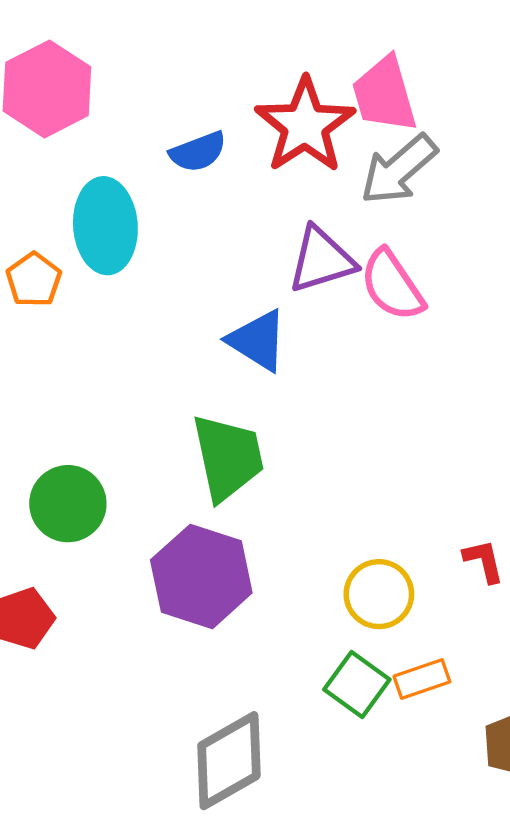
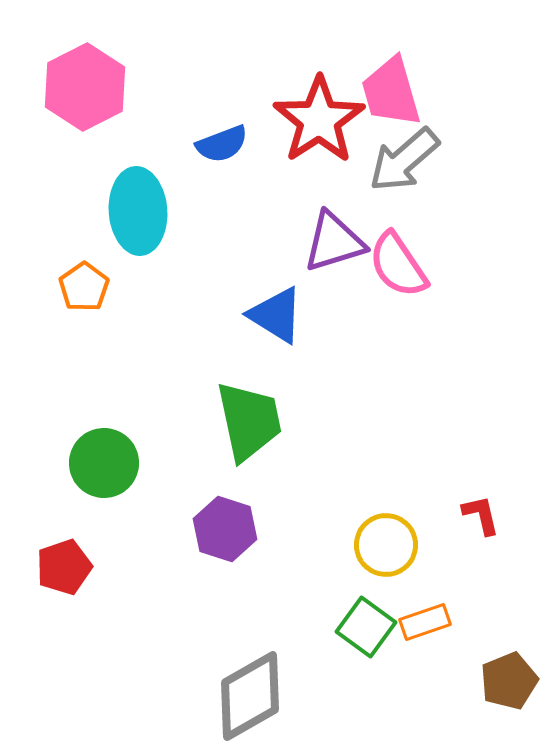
orange pentagon: (34, 280) -> (84, 287), moved
purple hexagon: (201, 576) -> (225, 529), size x0.7

